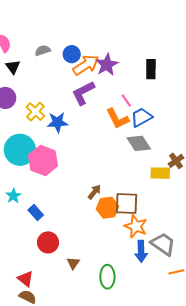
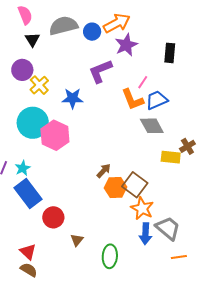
gray semicircle: (43, 50) -> (63, 26), size x1.8
orange arrow: (86, 65) -> (117, 23), moved
pink line: (126, 100) -> (143, 82), turned 64
yellow cross: (35, 112) -> (39, 85), moved
brown square: (127, 203) -> (135, 185), turned 30
blue rectangle: (36, 213) -> (28, 194), moved, size x1.8

